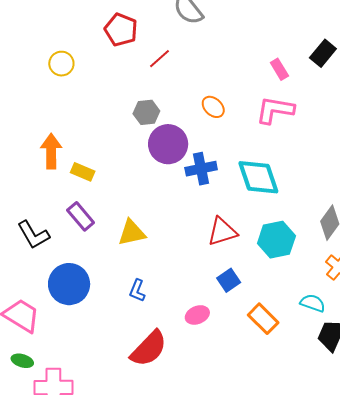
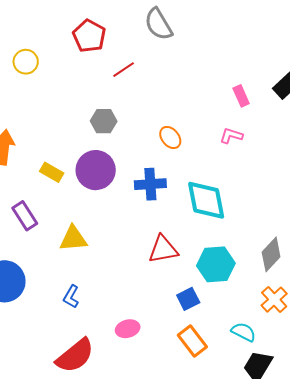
orange ellipse: (213, 107) -> (170, 137), moved
pink L-shape: (275, 110) -> (231, 136), size x0.6
purple circle: (168, 144) -> (96, 170), moved
yellow rectangle: (83, 172) -> (52, 172), moved
blue square: (229, 280) -> (188, 299), moved

